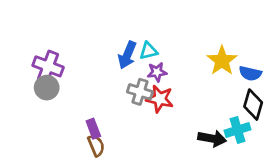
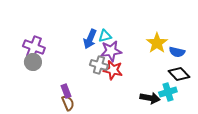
purple star: (157, 72) -> (111, 51), size x1.5
black diamond: (253, 105) -> (179, 74), turned -60

